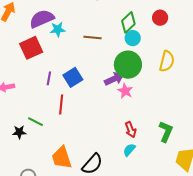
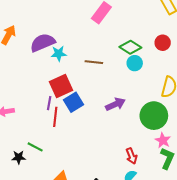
green diamond: (128, 22) -> (130, 47), turned 75
red square: (31, 48) -> (61, 86), moved
green circle: (128, 65) -> (154, 116), moved
pink star: (125, 91) -> (163, 140), moved
red line: (61, 104) -> (55, 117), moved

